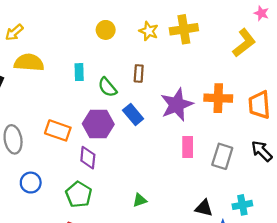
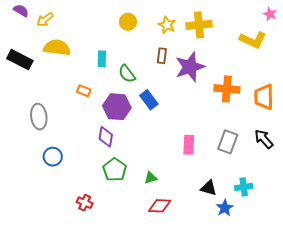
yellow L-shape: (244, 43) -> (253, 40), turned 60
brown rectangle: (139, 73) -> (162, 56), moved
purple star: (177, 105) -> (190, 67), moved
orange rectangle: (58, 130) -> (84, 91), moved, size x0.6
pink rectangle: (188, 147) -> (189, 145), moved
green pentagon: (79, 194) -> (115, 170), moved

